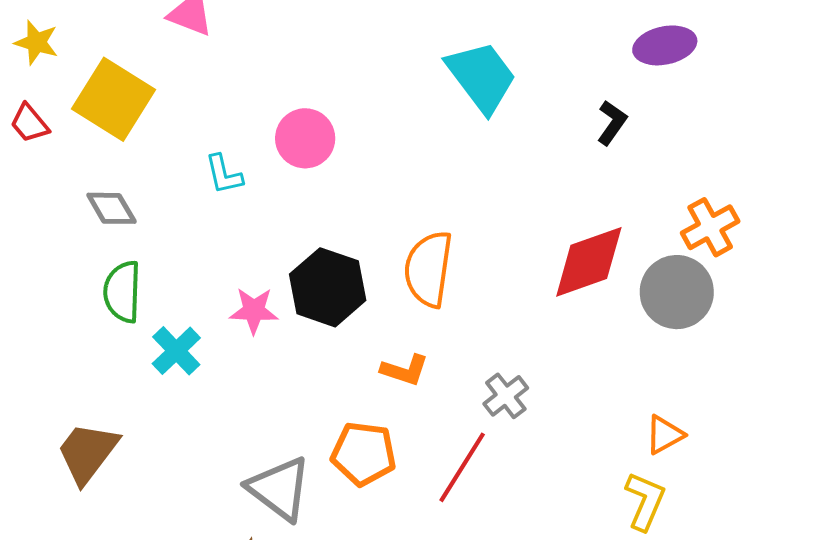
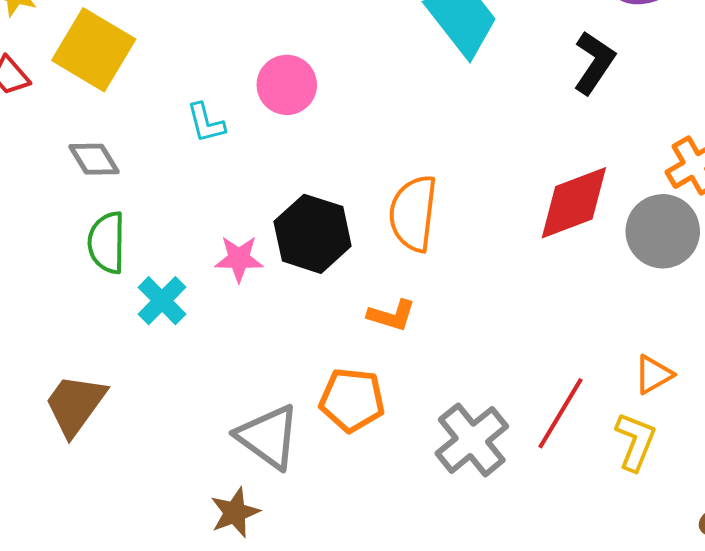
black L-shape: (612, 123) -> (594, 63), size x1.4
gray cross: (506, 396) -> (472, 440), moved, size x1.6
red line: (462, 467) -> (561, 413), moved

